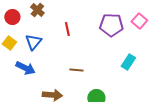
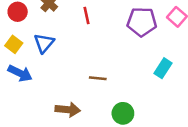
red line: (67, 29) -> (87, 16), moved
blue arrow: (25, 68) -> (20, 73), moved

